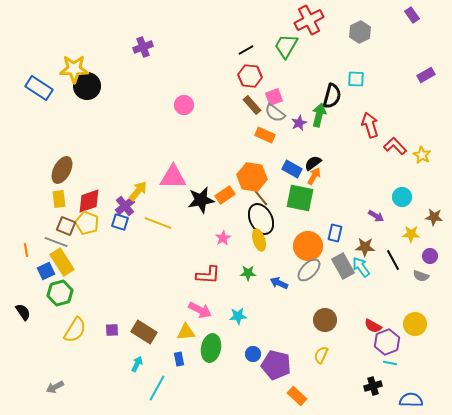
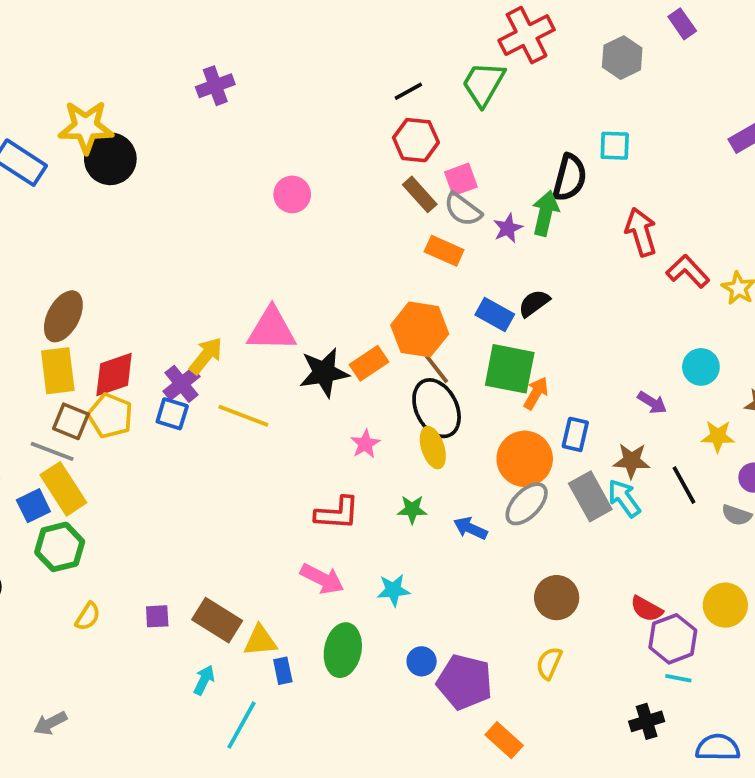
purple rectangle: (412, 15) -> (682, 24), moved
orange arrow: (314, 176) -> (536, 393), moved
yellow rectangle: (59, 199) -> (58, 371), size x1.4
yellow semicircle: (75, 330) -> (88, 616), size x0.6
yellow triangle: (186, 332) -> (260, 641), moved

